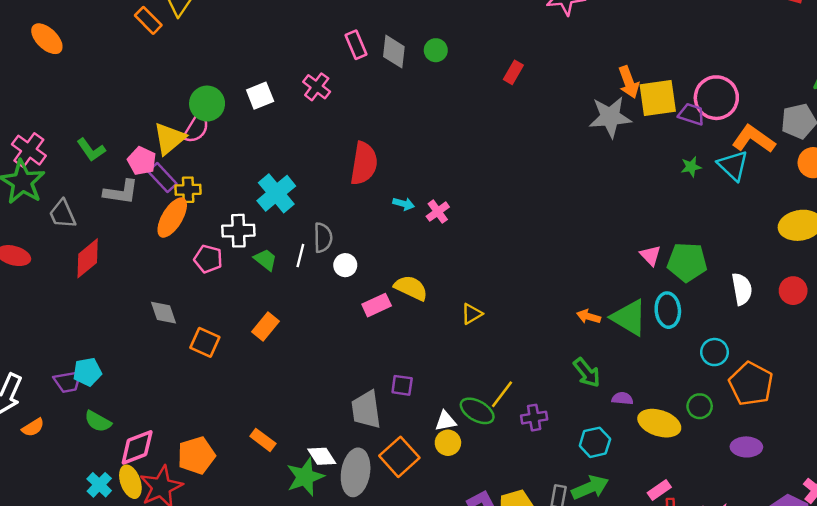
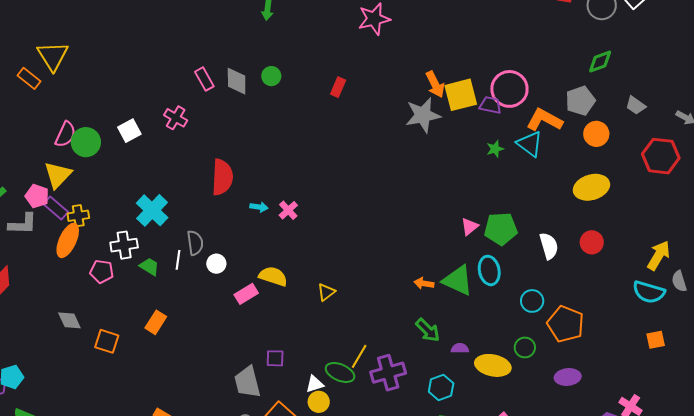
pink semicircle: (196, 128) -> (65, 134), moved
pink triangle: (650, 255) -> (470, 227), turned 42
purple cross: (534, 418) -> (388, 373), size x1.6

